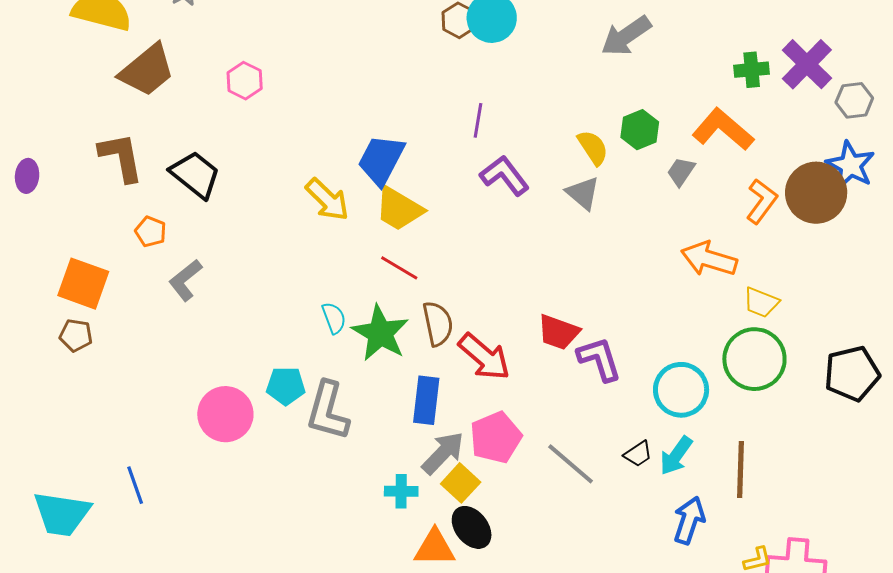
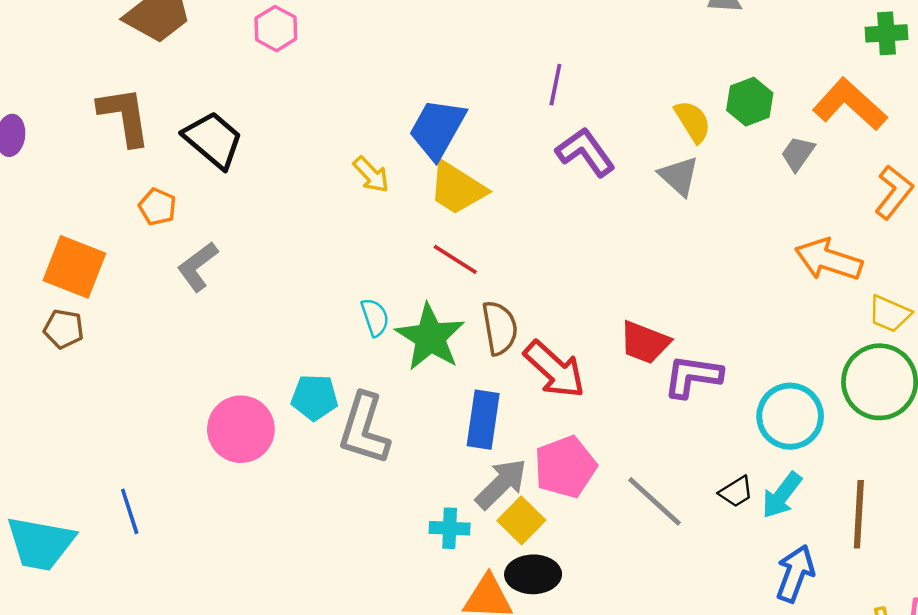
yellow arrow: (327, 200) -> (371, 175), size x0.7
purple L-shape: (599, 359) -> (693, 376), turned -66
black ellipse: (472, 527) -> (533, 574), turned -54

